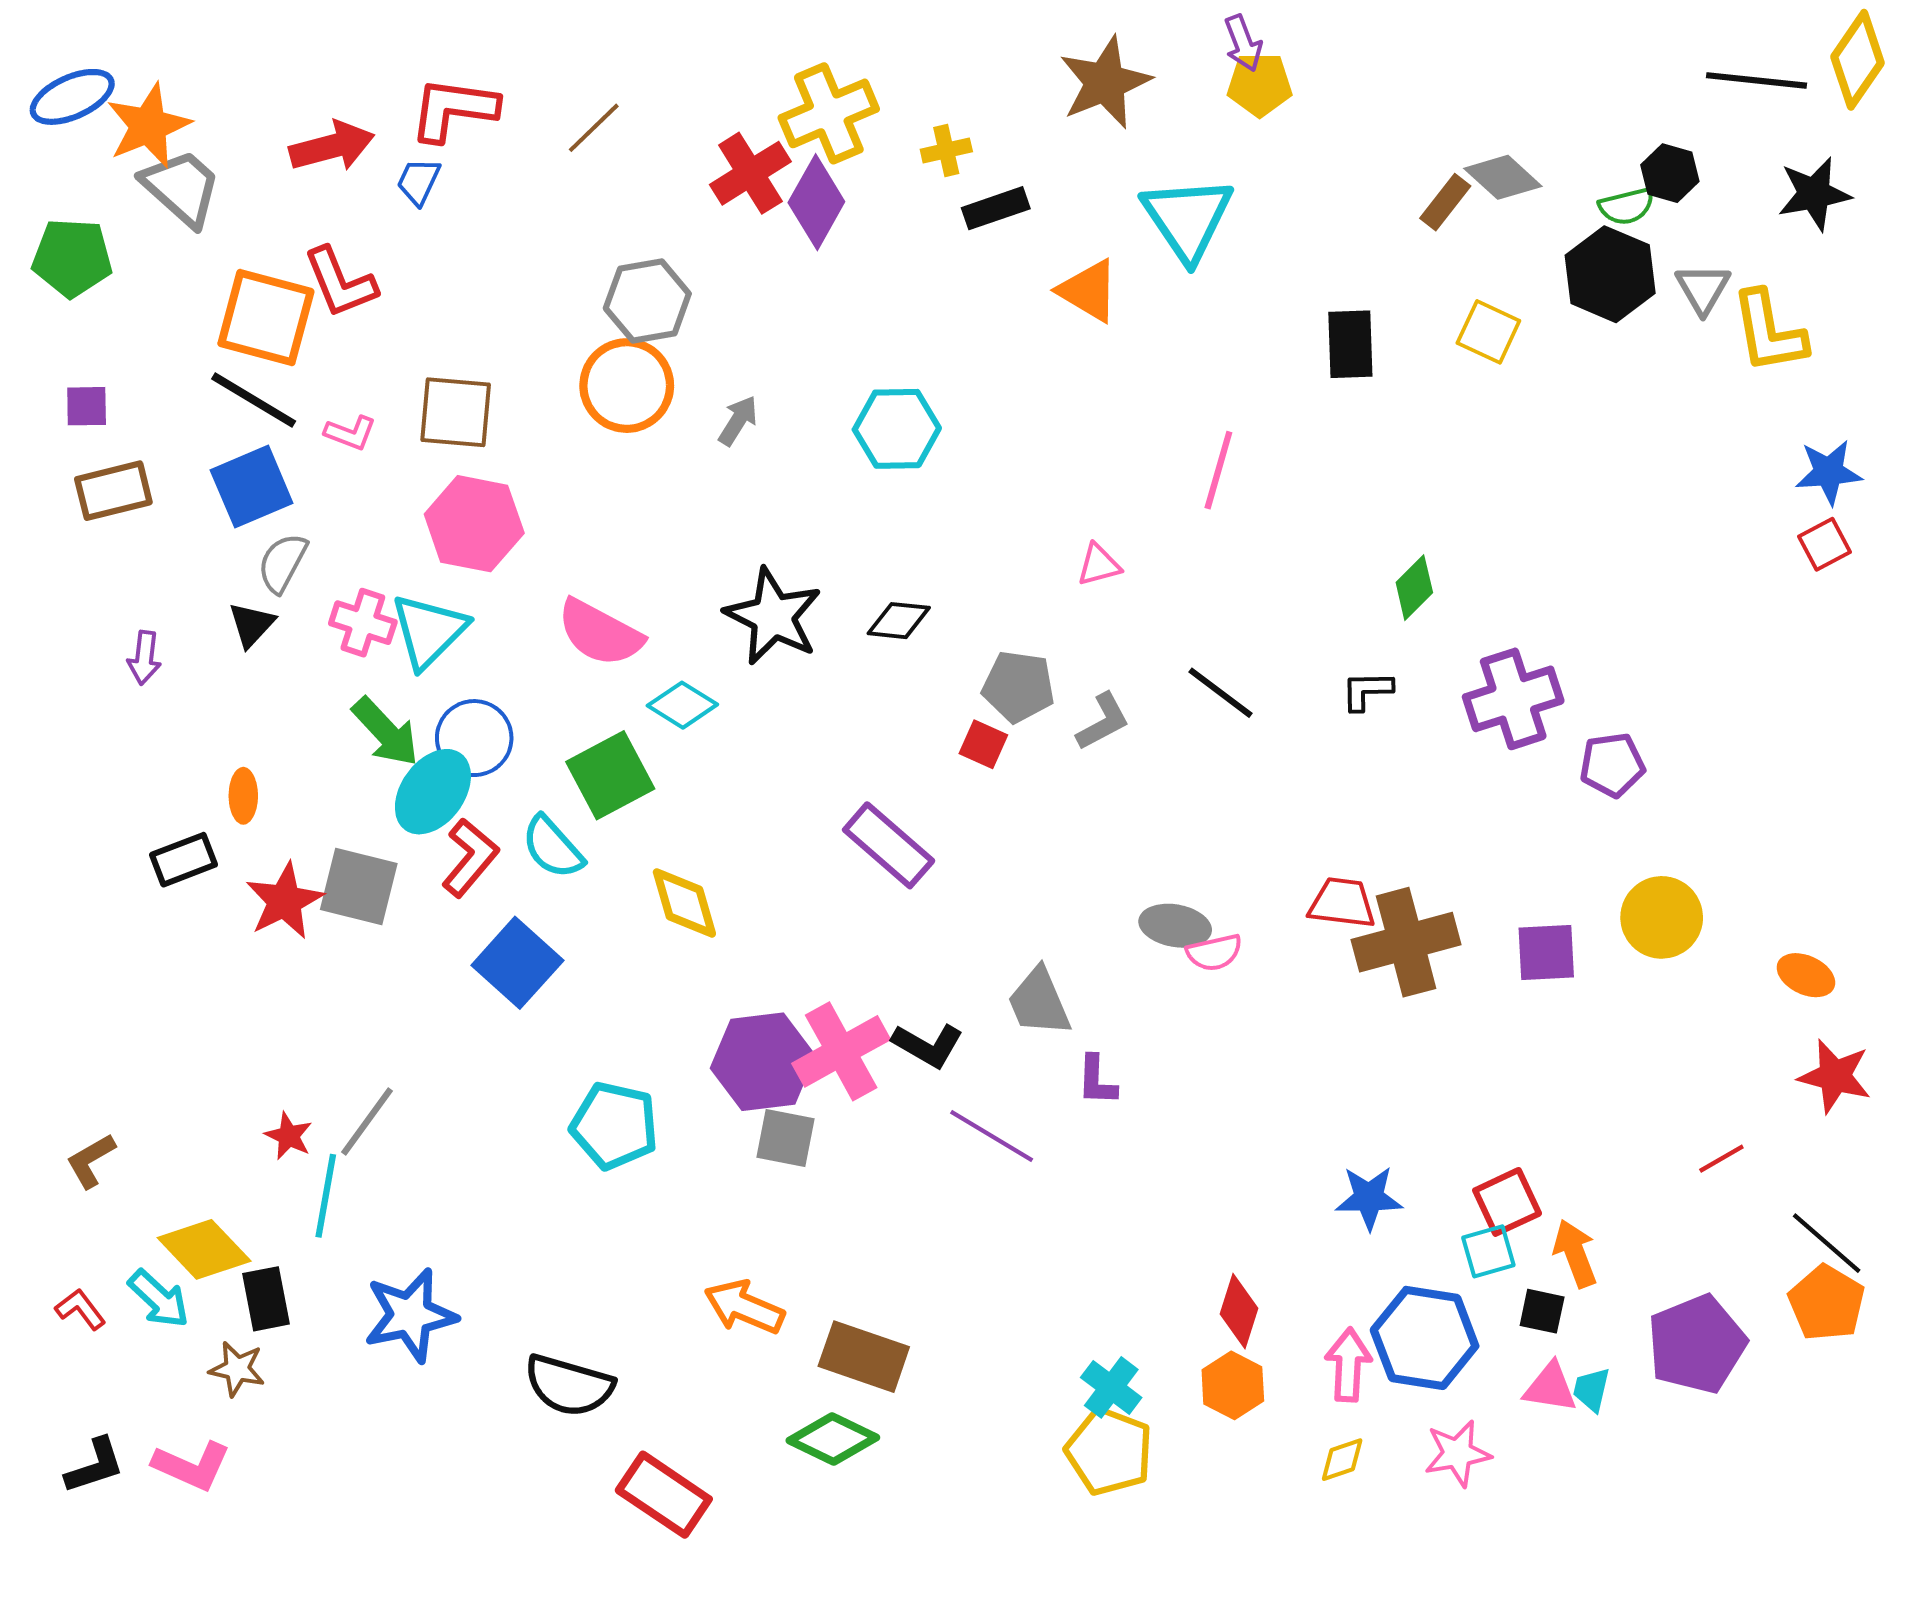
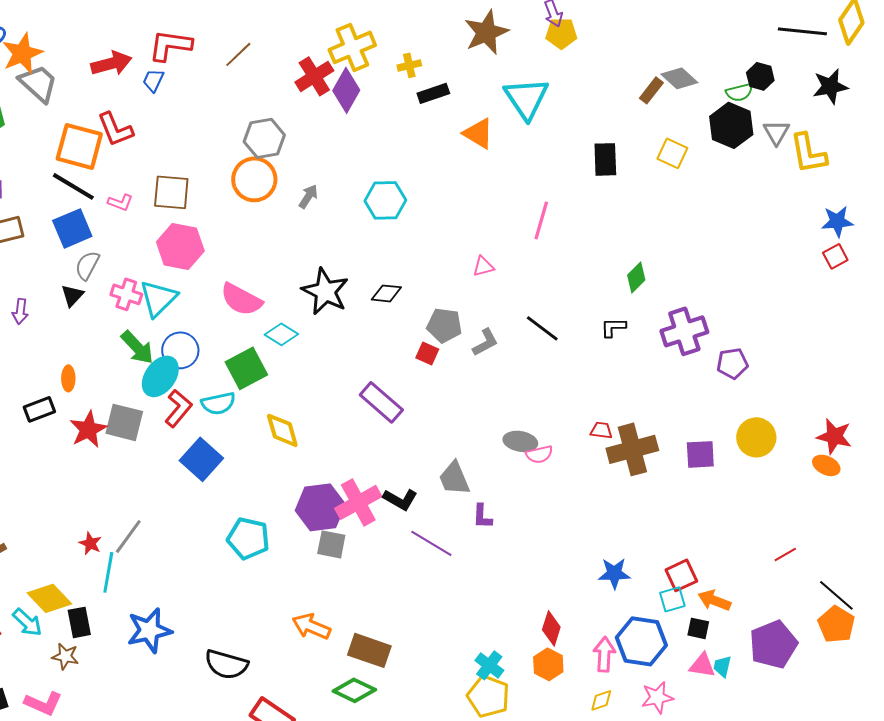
cyan semicircle: (553, 847) -> (218, 403), turned -60
red trapezoid: (1342, 903) -> (601, 430), size x0.7
red star: (1835, 1076) -> (834, 436), moved
orange arrow: (1575, 1253) -> (714, 600), turned -48

